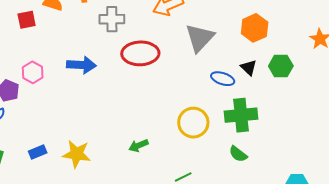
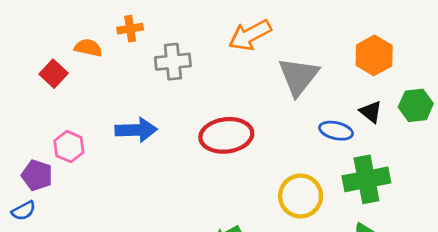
red square: (27, 20) -> (54, 74), turned -30
red ellipse: (140, 53) -> (226, 135), moved

